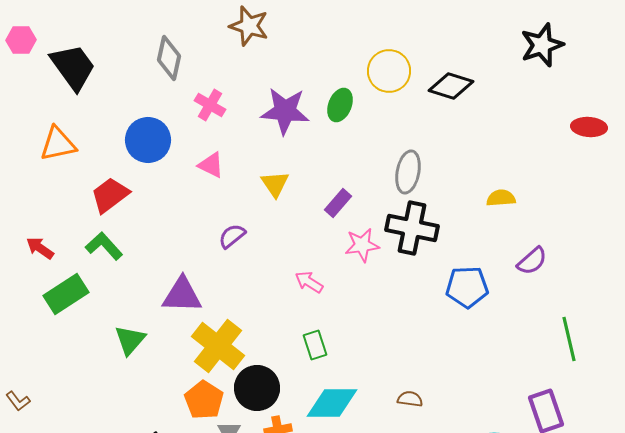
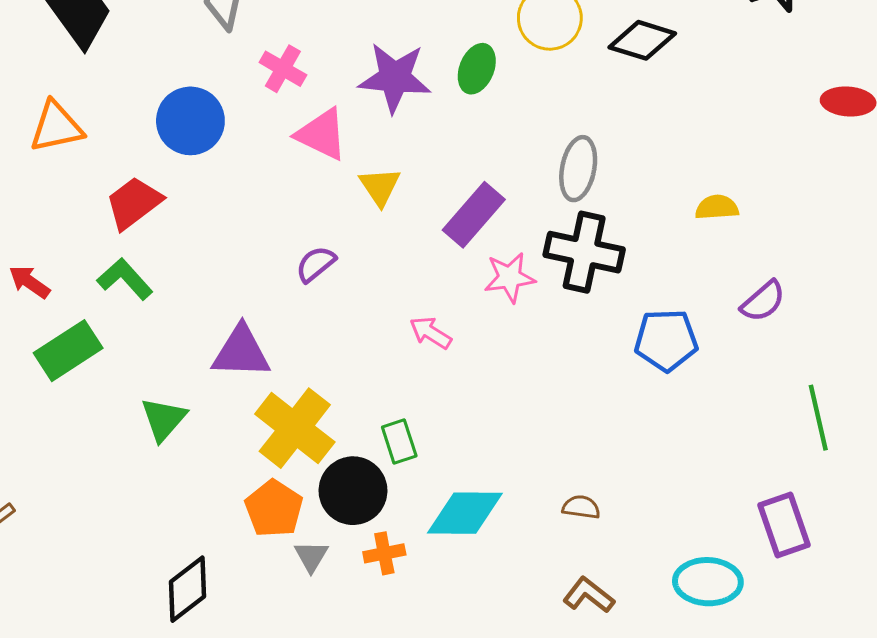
pink triangle: (211, 165) -> (322, 134), moved, size x1.4
purple rectangle: (338, 203) -> (474, 215), size x1.5
green rectangle: (315, 345) -> (399, 441), moved

